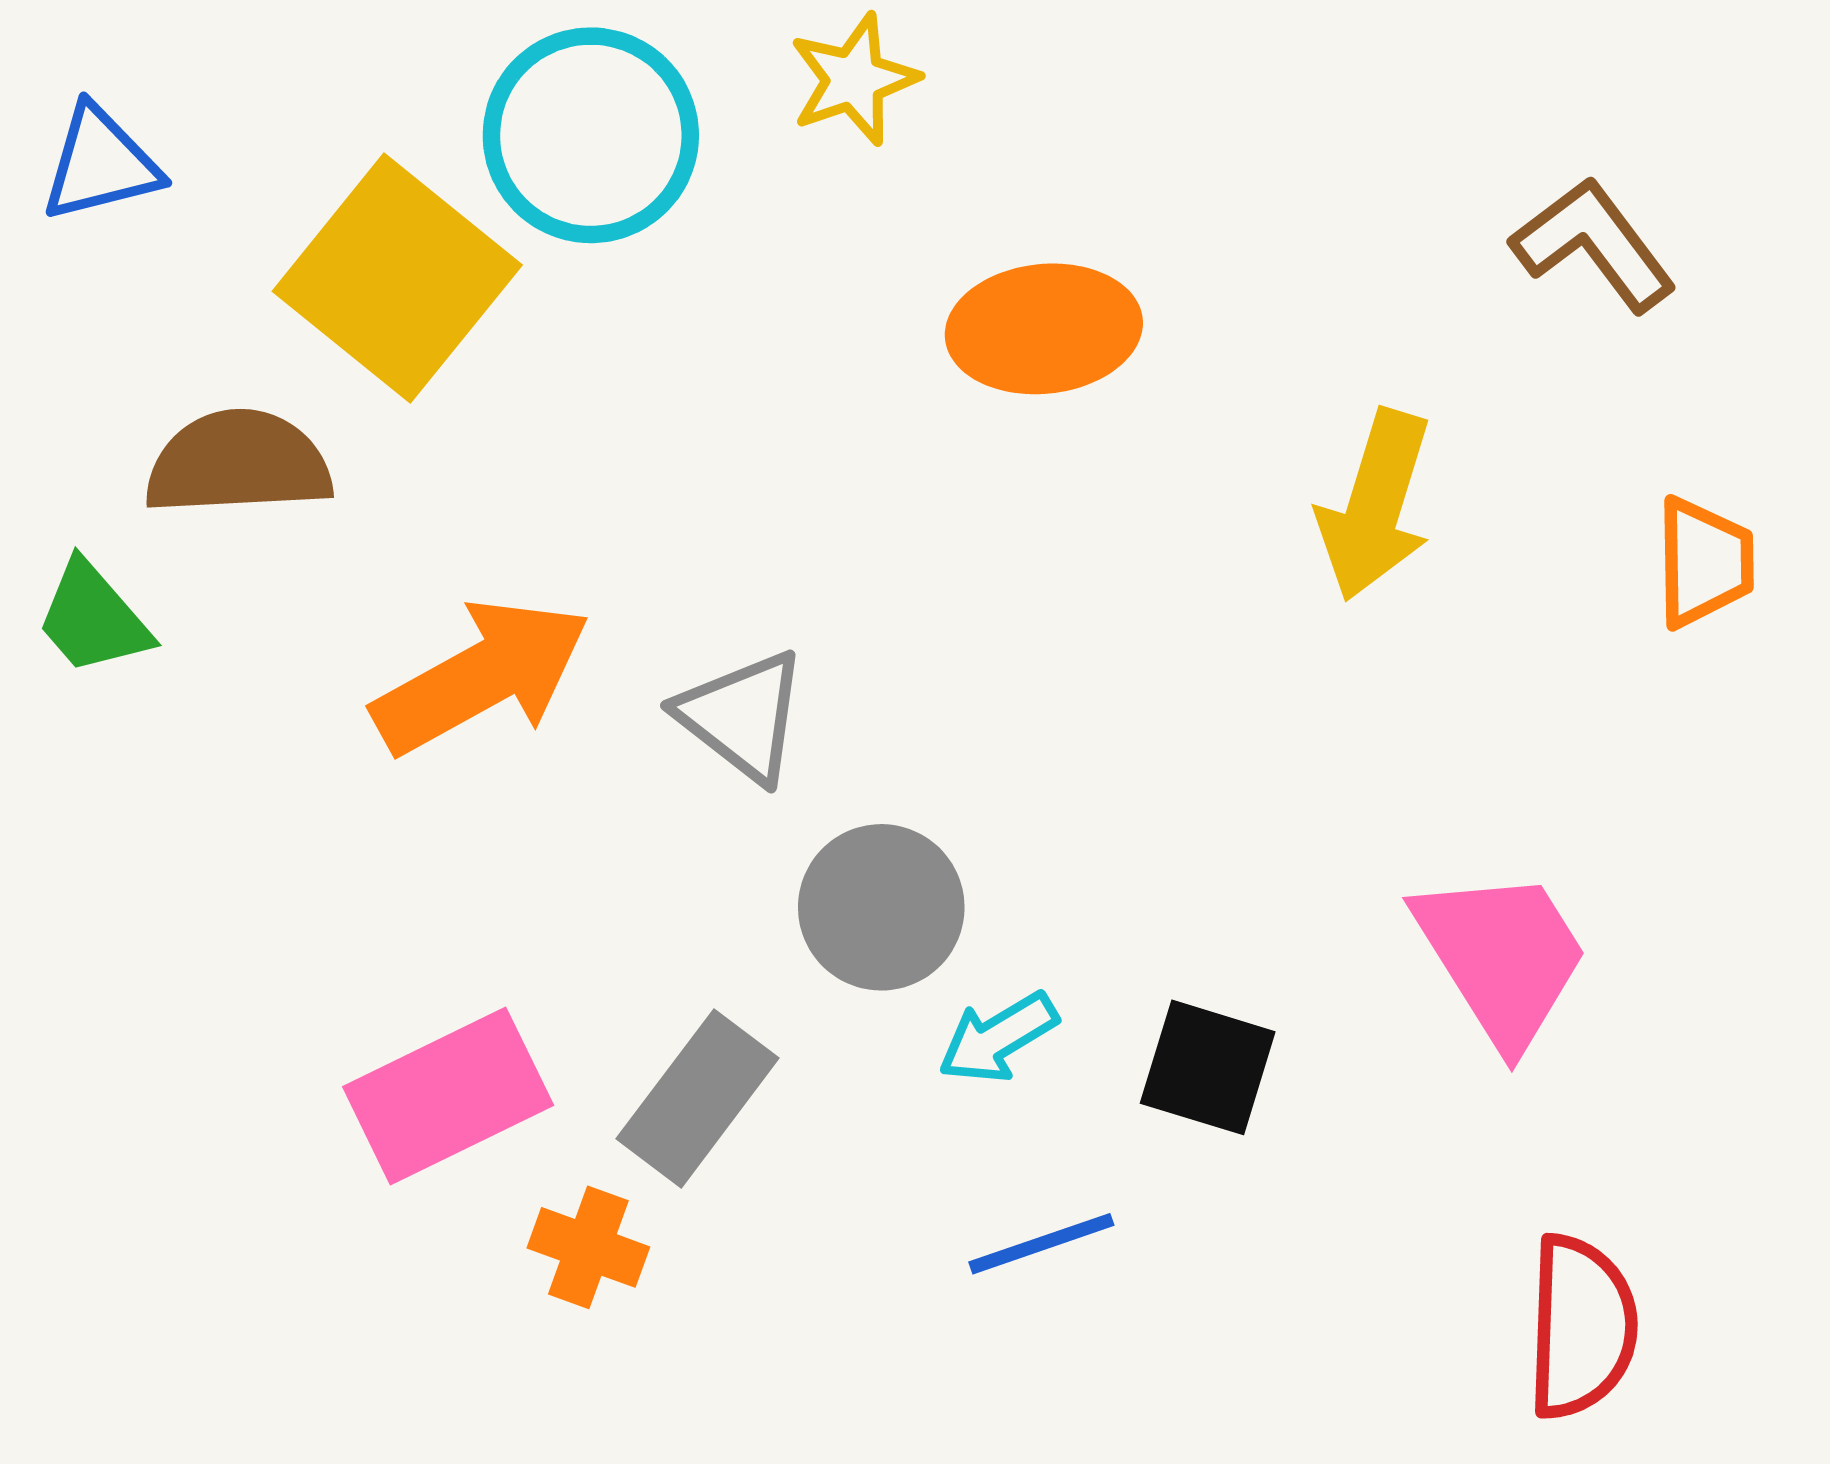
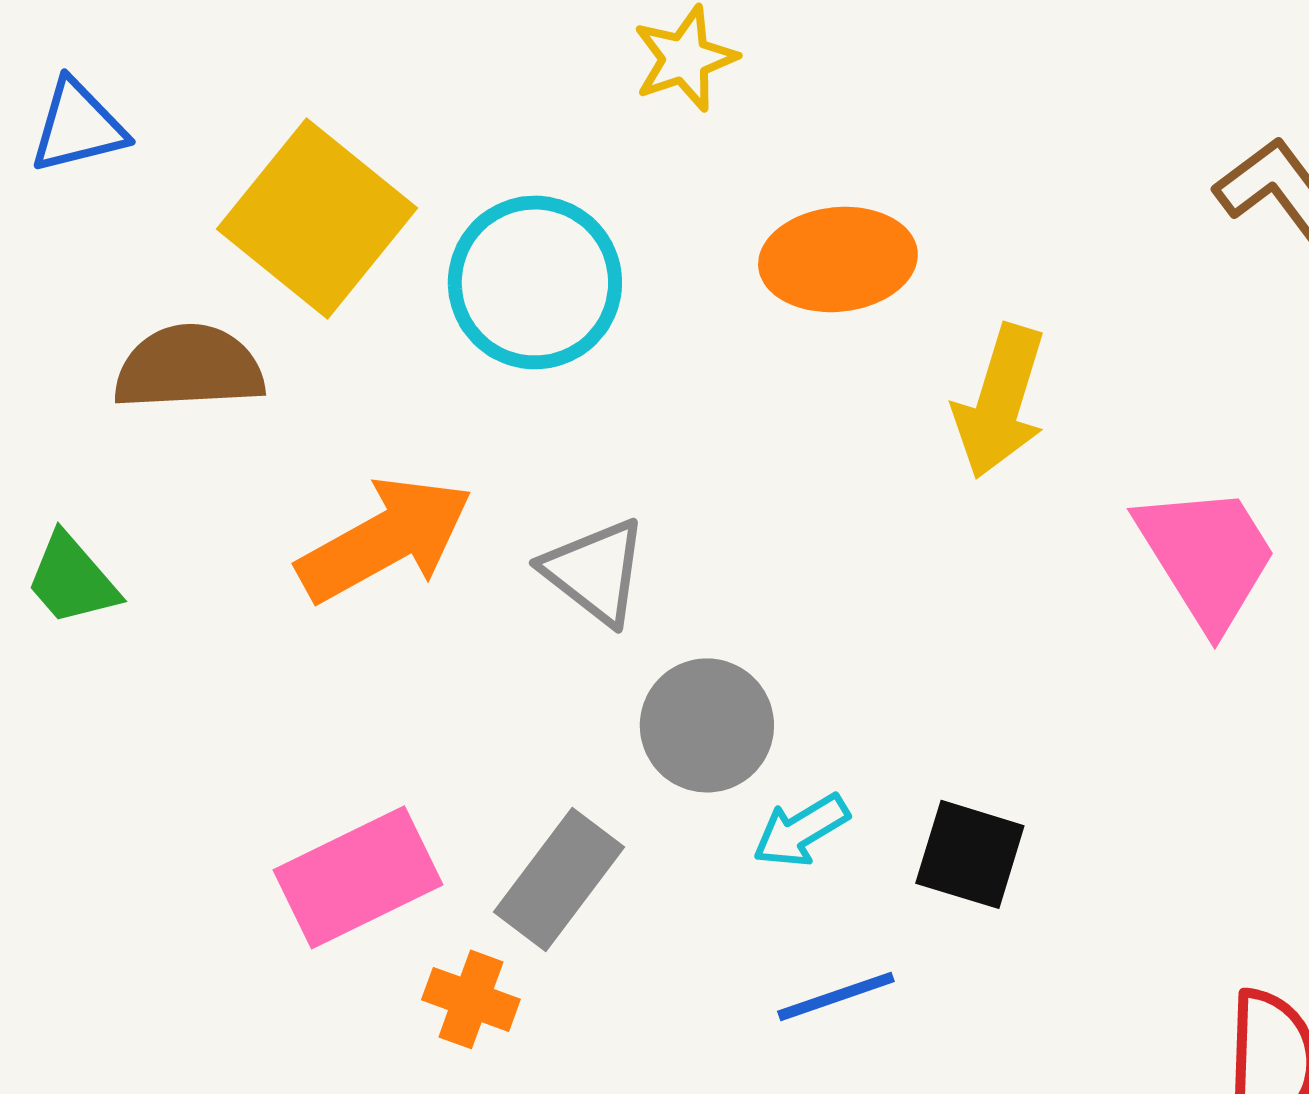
cyan circle: (591, 135) -> (535, 282), moved
yellow arrow: (1375, 505) -> (1000, 401), moved
green trapezoid: (93, 618) -> (72, 579), moved
pink trapezoid: (1502, 957) -> (1207, 556), moved

